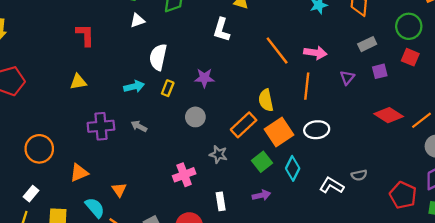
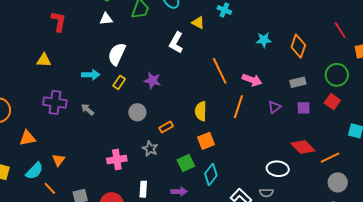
orange rectangle: (244, 125) -> (166, 127), moved, size x0.6
white ellipse: (317, 130) -> (278, 169), moved
orange square: (279, 132) -> (206, 141), size x0.7
cyan semicircle: (95, 208) -> (34, 171), turned 72

